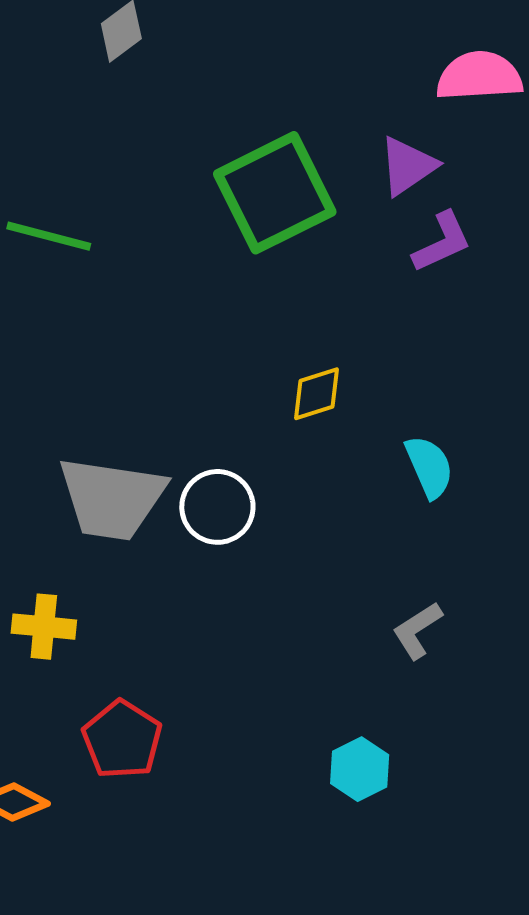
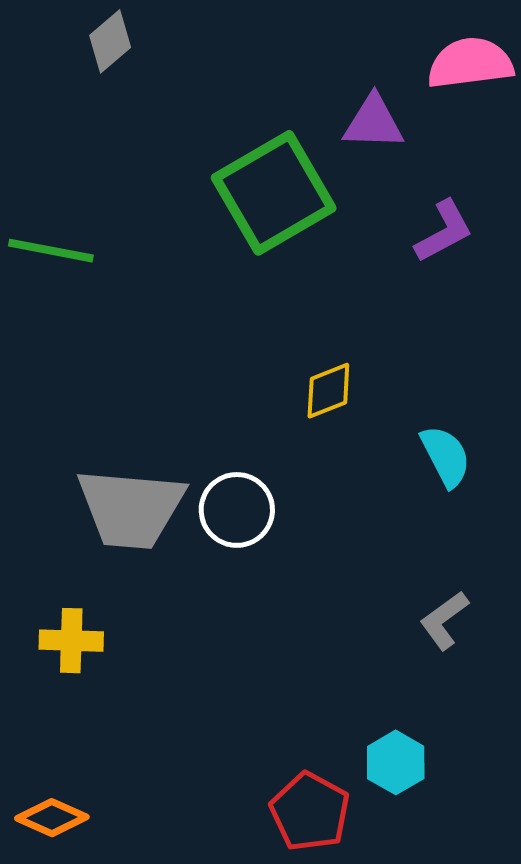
purple triangle: (408, 166) -> (373, 122), moved, turned 40
red pentagon: (122, 740) -> (310, 812), moved

